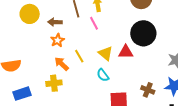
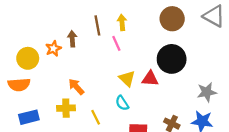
yellow circle: (30, 14) -> (28, 58), moved
brown arrow: (55, 22) -> (72, 39), turned 80
orange star: (57, 40) -> (53, 49), moved
yellow line: (79, 56) -> (96, 117), moved

